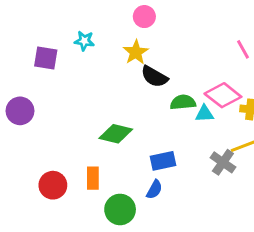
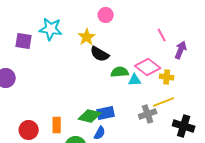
pink circle: (144, 17) -> (106, 15), moved
cyan star: (84, 41) -> (51, 29), size x1.6
green diamond: (116, 134) -> (90, 116), moved
gray cross: (223, 162) -> (148, 114), turned 36

